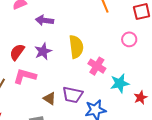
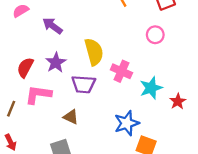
purple arrow: (44, 20) -> (52, 26), turned 36
purple trapezoid: (73, 95) -> (84, 84), moved

